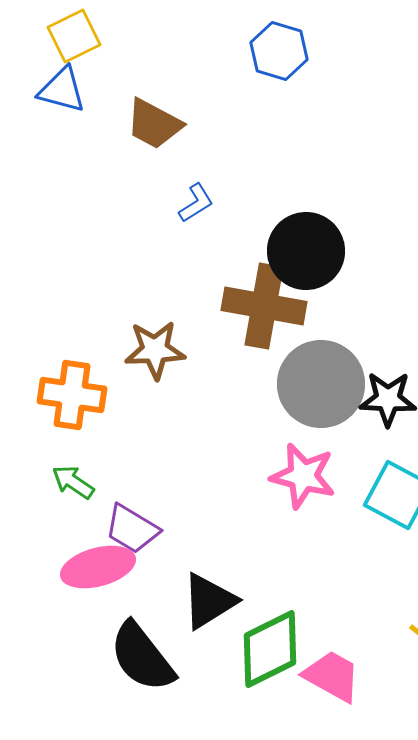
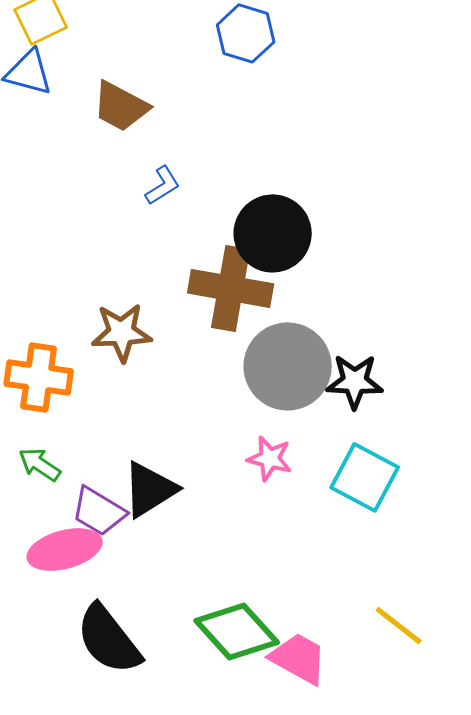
pink star: (303, 476) -> (270, 458), size x0.7
black triangle: (209, 601) -> (150, 489), moved
green diamond: (270, 649) -> (237, 631), turned 74

